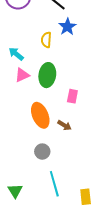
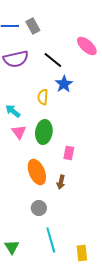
pink triangle: (22, 75) -> (19, 132), turned -42
brown arrow: (64, 125) -> (61, 182), turned 72

